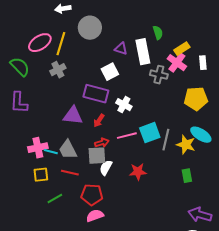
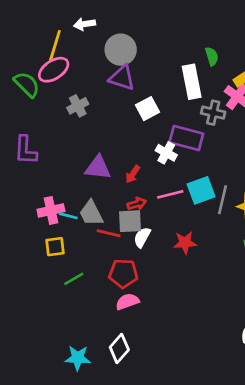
yellow line: (61, 44) -> (55, 46), moved
purple triangle: (121, 49) -> (122, 78), moved, size x1.5
green semicircle: (20, 67) -> (27, 84), moved
purple rectangle: (96, 94) -> (186, 138), moved
red line: (70, 173) -> (109, 233), moved

